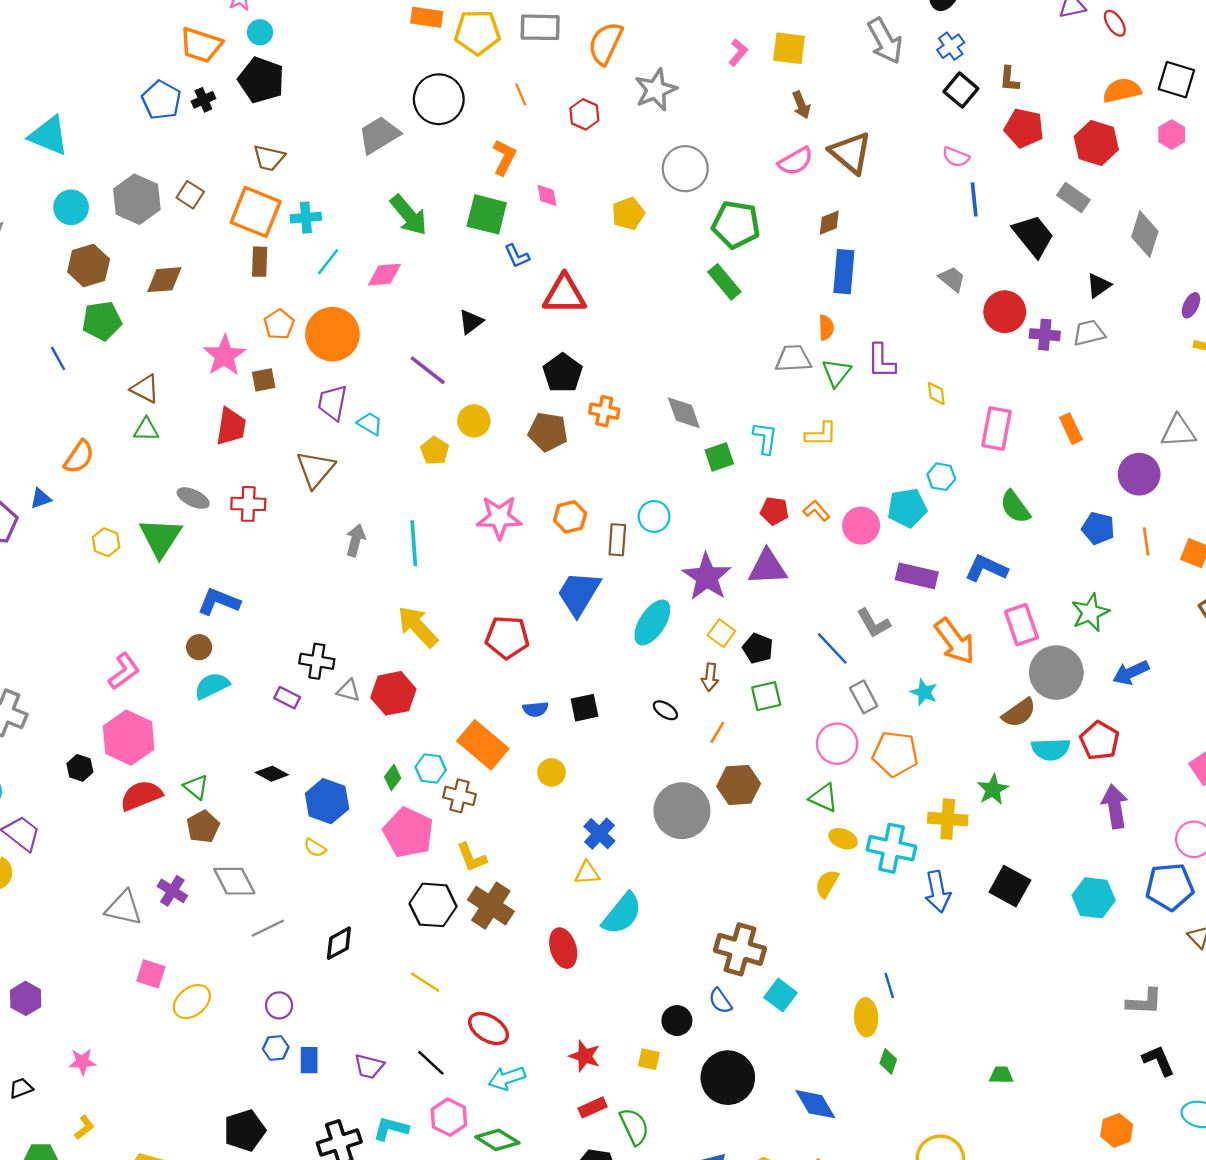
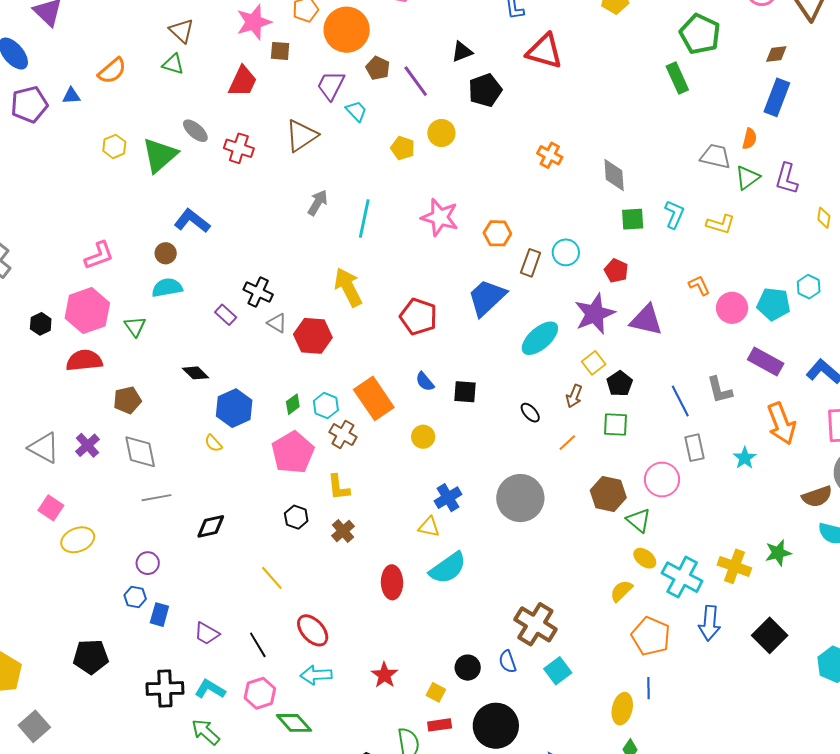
black pentagon: (563, 373) -> (485, 90), moved
brown pentagon: (548, 432) -> (378, 68), moved, size x0.7
yellow pentagon: (435, 451) -> (403, 148), turned -30
red pentagon: (774, 511) -> (616, 271), moved
blue semicircle: (535, 709) -> (425, 382), turned 40
orange pentagon: (895, 754) -> (651, 636), moved
brown hexagon: (739, 785) -> (608, 494), moved
green triangle: (196, 787) -> (135, 327), moved
black hexagon: (433, 905) -> (296, 517), size x0.6
brown cross: (491, 906) -> (343, 531), size x0.6
red rectangle: (593, 1107) -> (440, 725), moved

